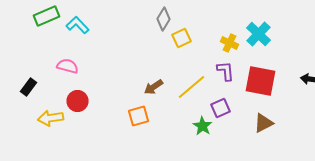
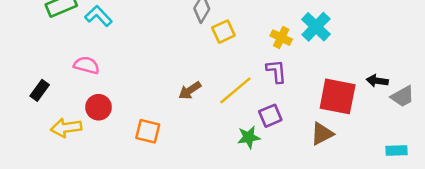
red square: (260, 81) -> (338, 96), moved
orange square: (138, 116) -> (148, 131), moved, turned 30
green star: (202, 126) -> (249, 137), turned 30

